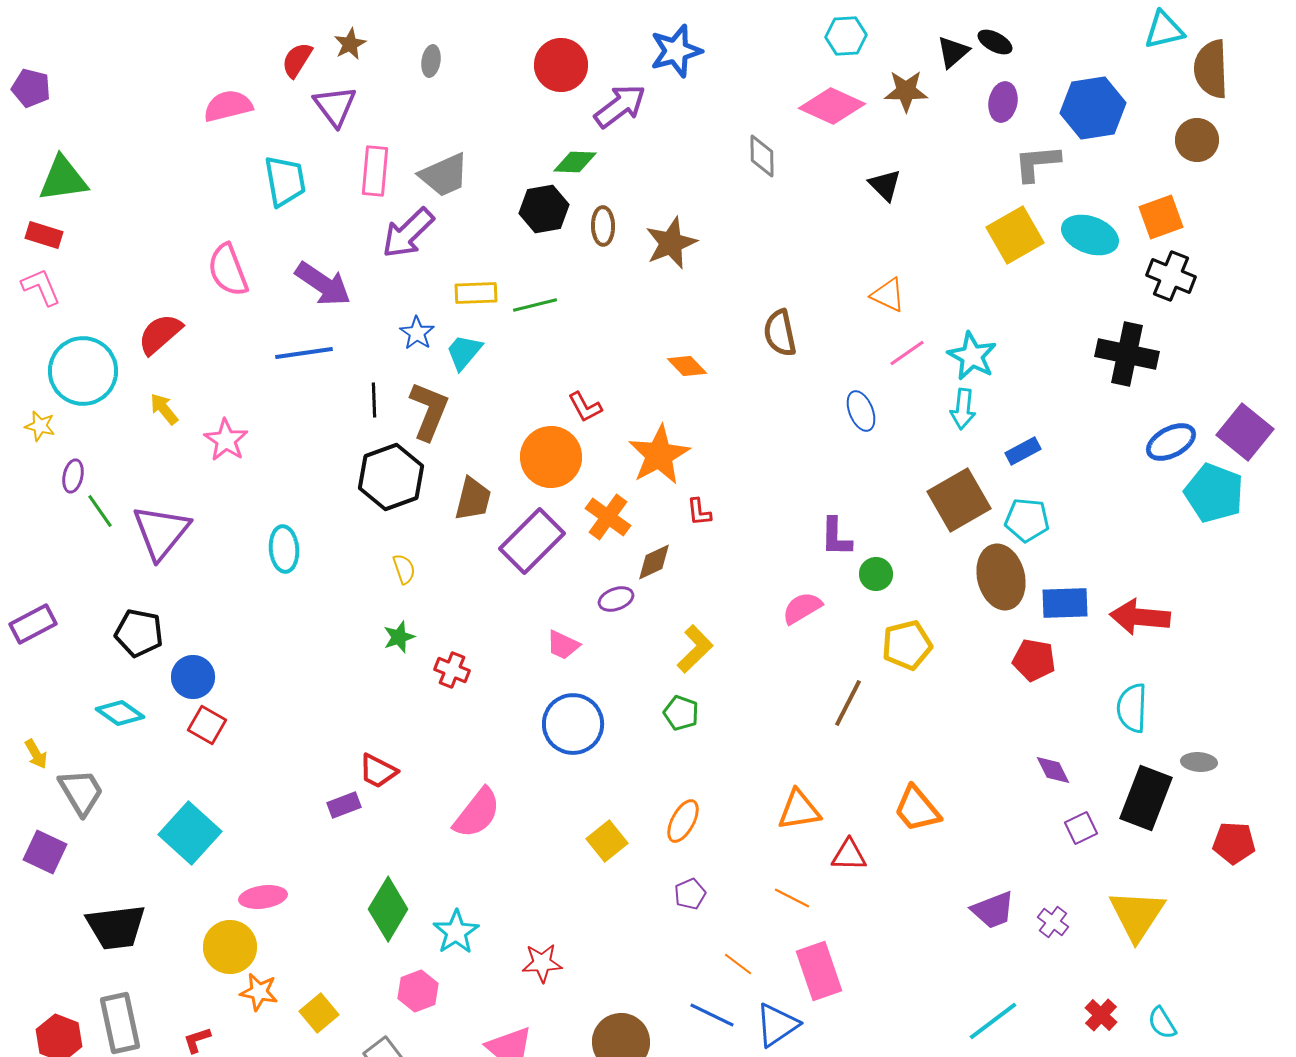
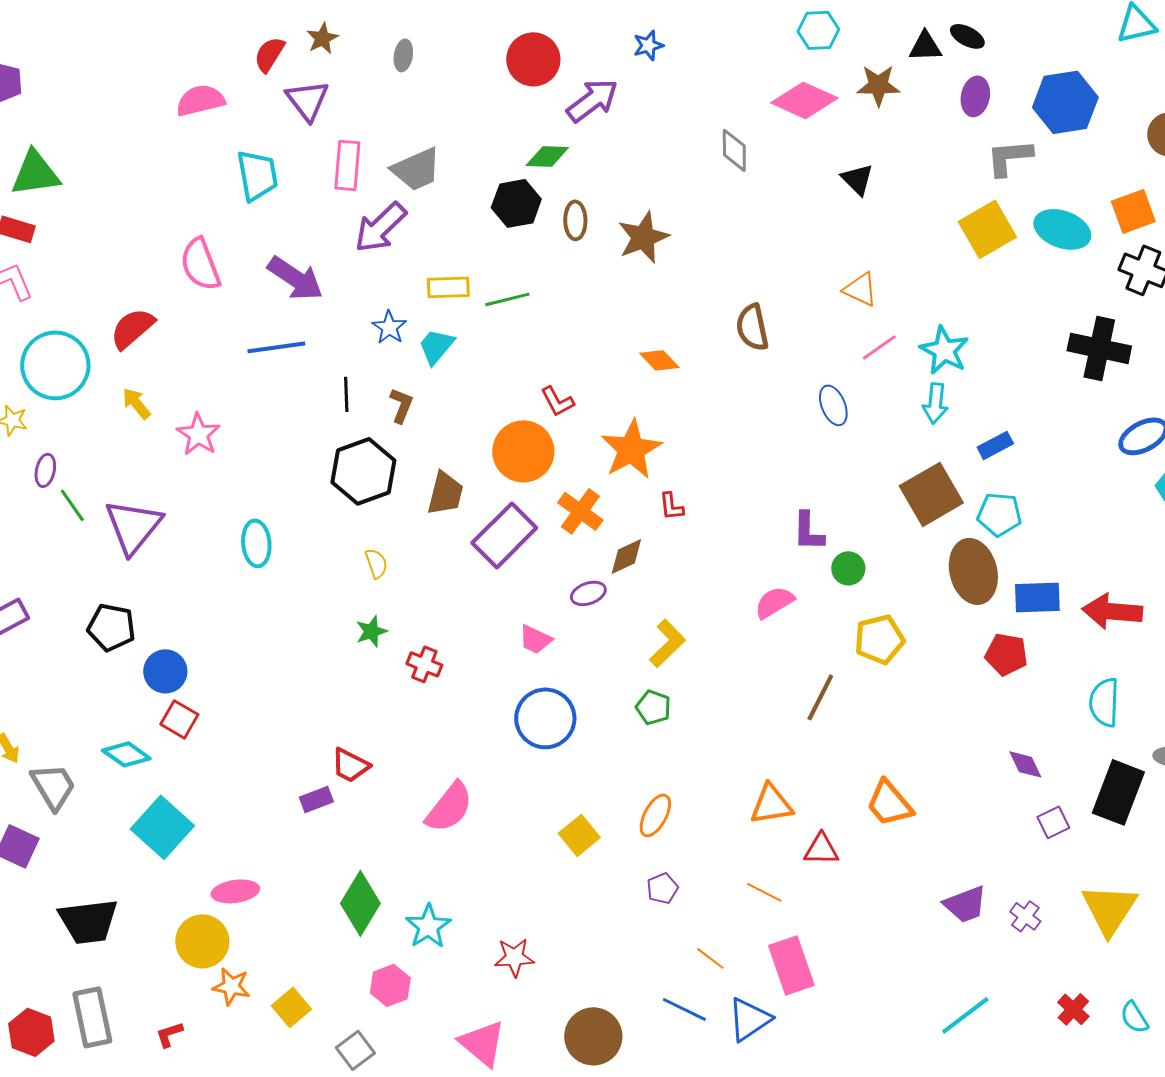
blue star: (676, 51) -> (648, 45), size x0.6
black triangle: (953, 52) -> (925, 46), turned 39
brown L-shape: (429, 411) -> (401, 405), size x0.6
cyan diamond: (120, 713) -> (126, 754), moved

